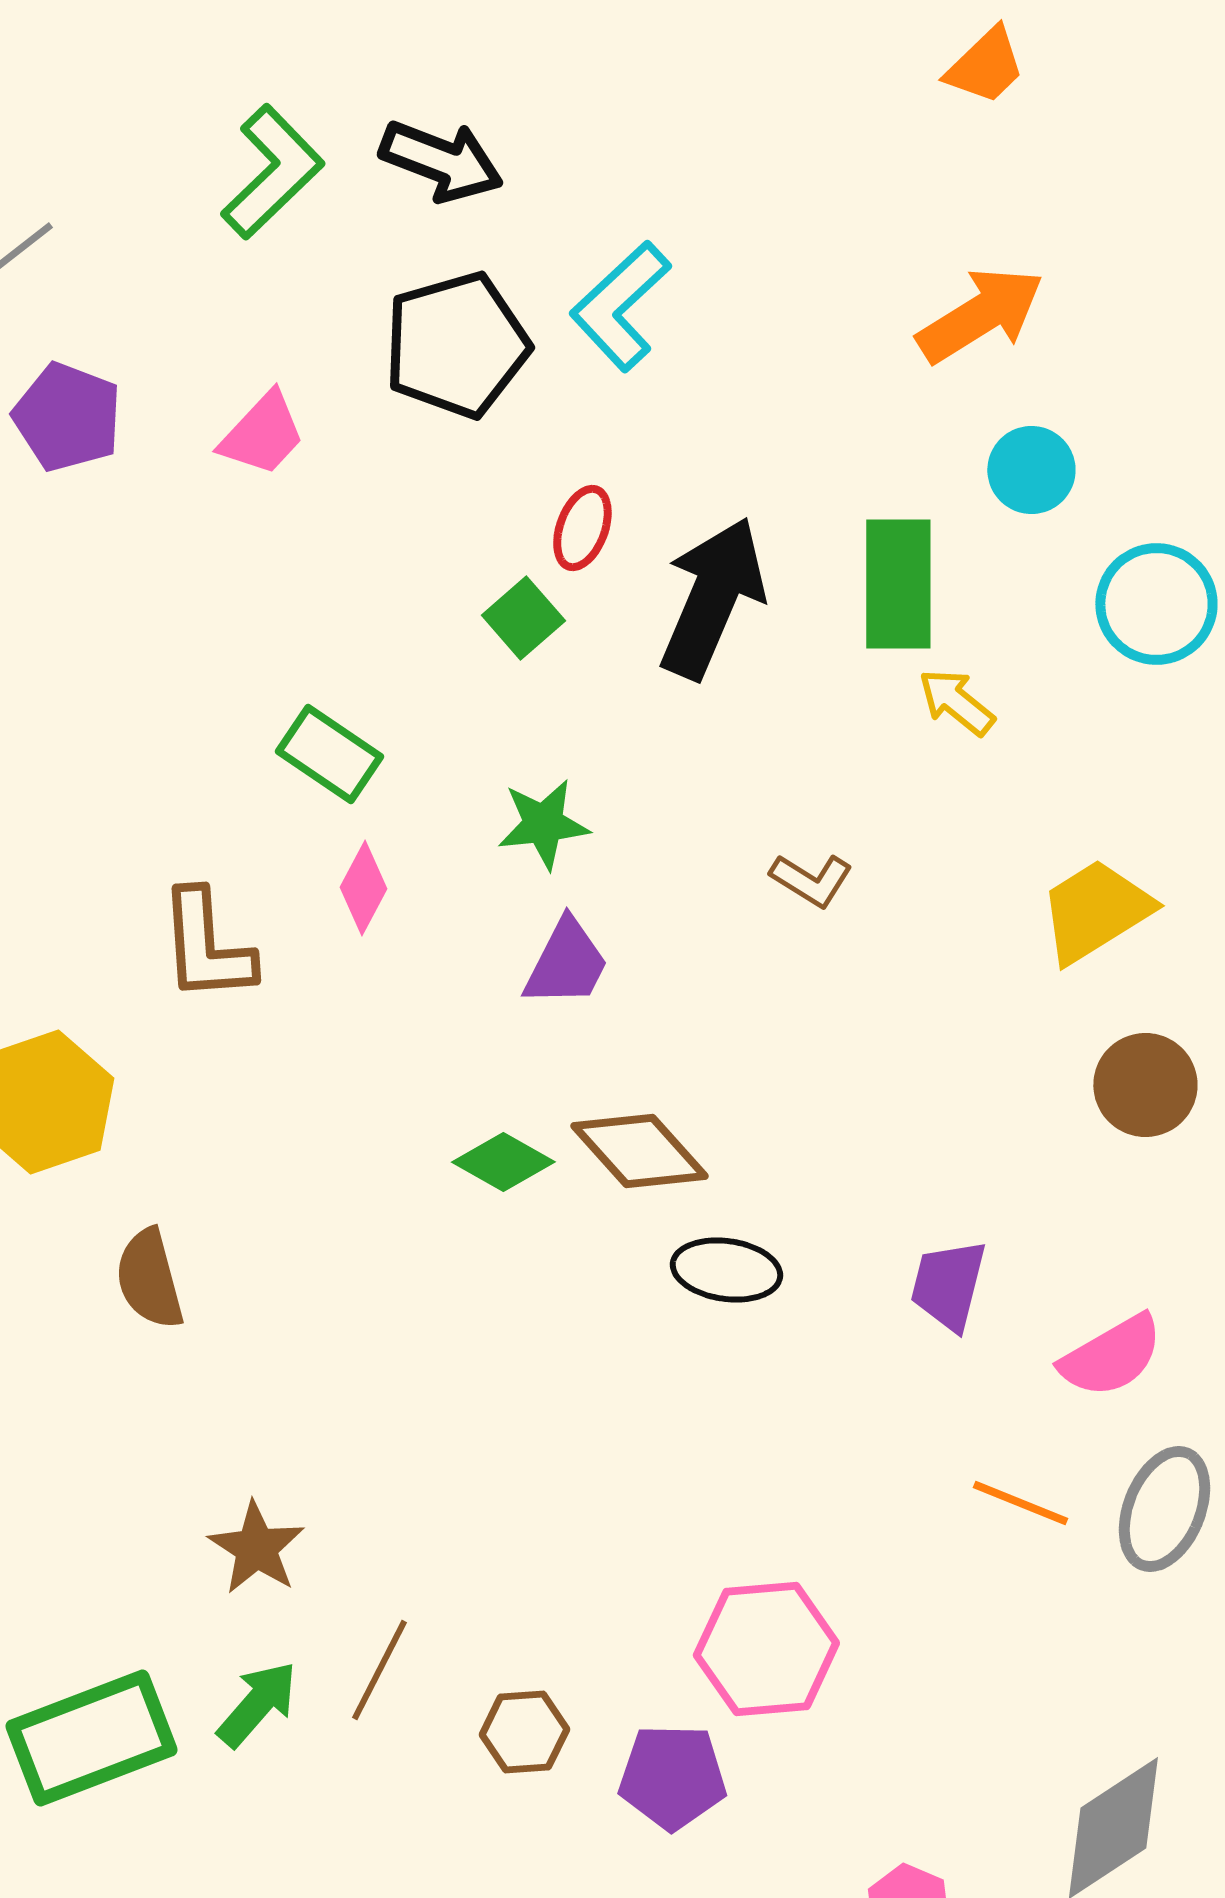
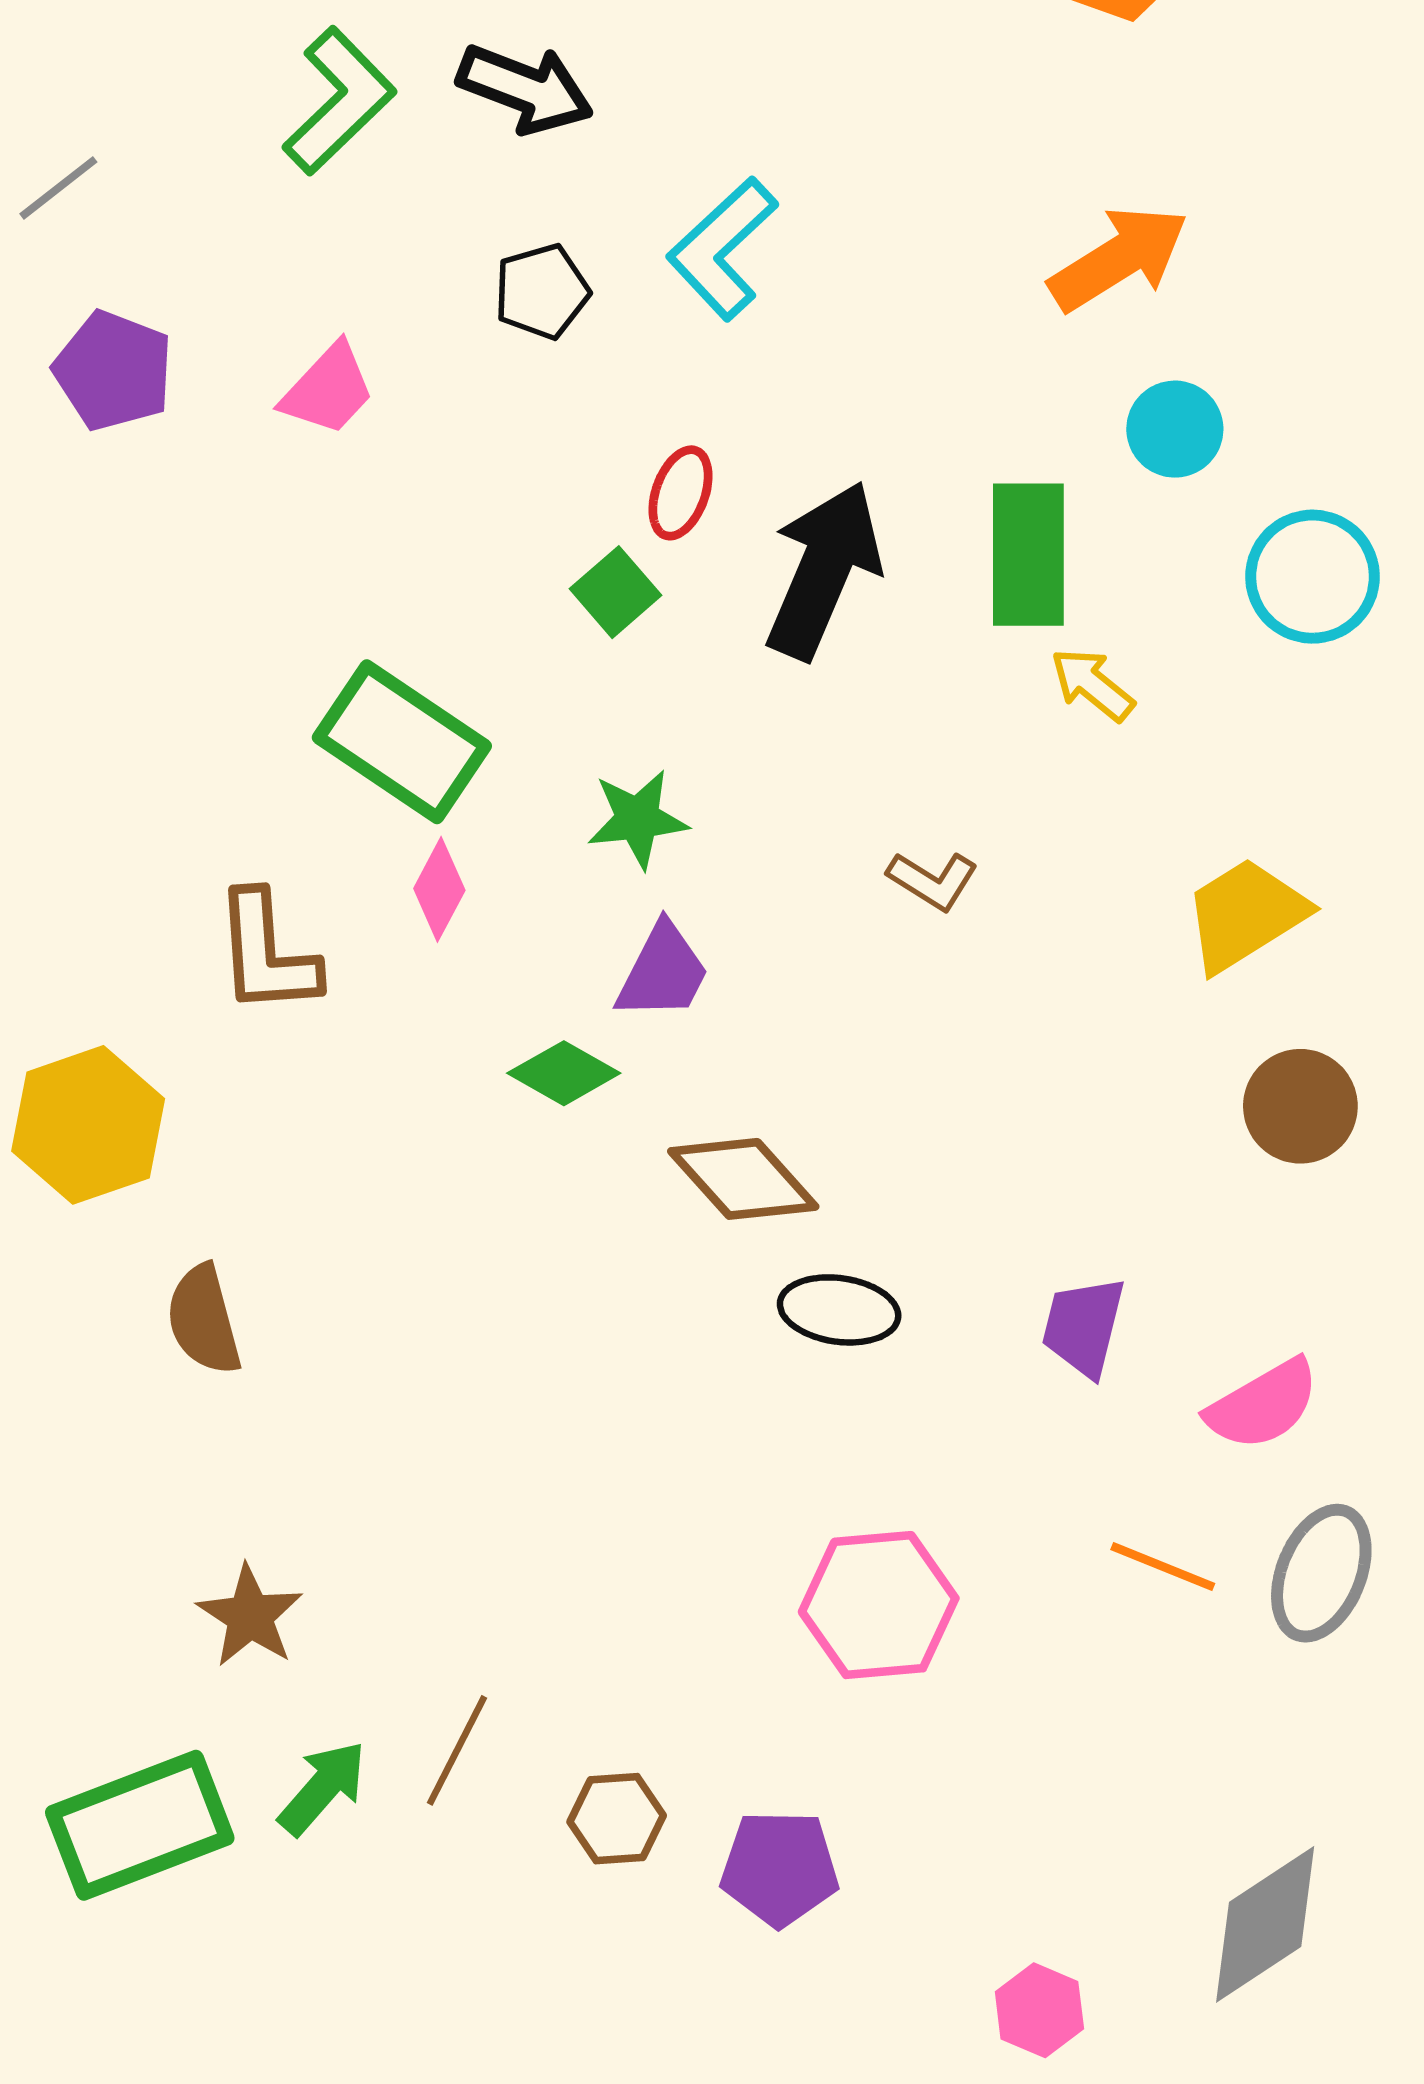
black pentagon: (456, 345) -> (542, 291), size x0.6
green rectangle: (329, 754) -> (402, 742), size x1.5
green diamond: (503, 1162) -> (564, 1073), moved
brown star: (256, 1548) -> (250, 1616), moved
pink hexagon: (766, 1649) -> (879, 1605), moved

